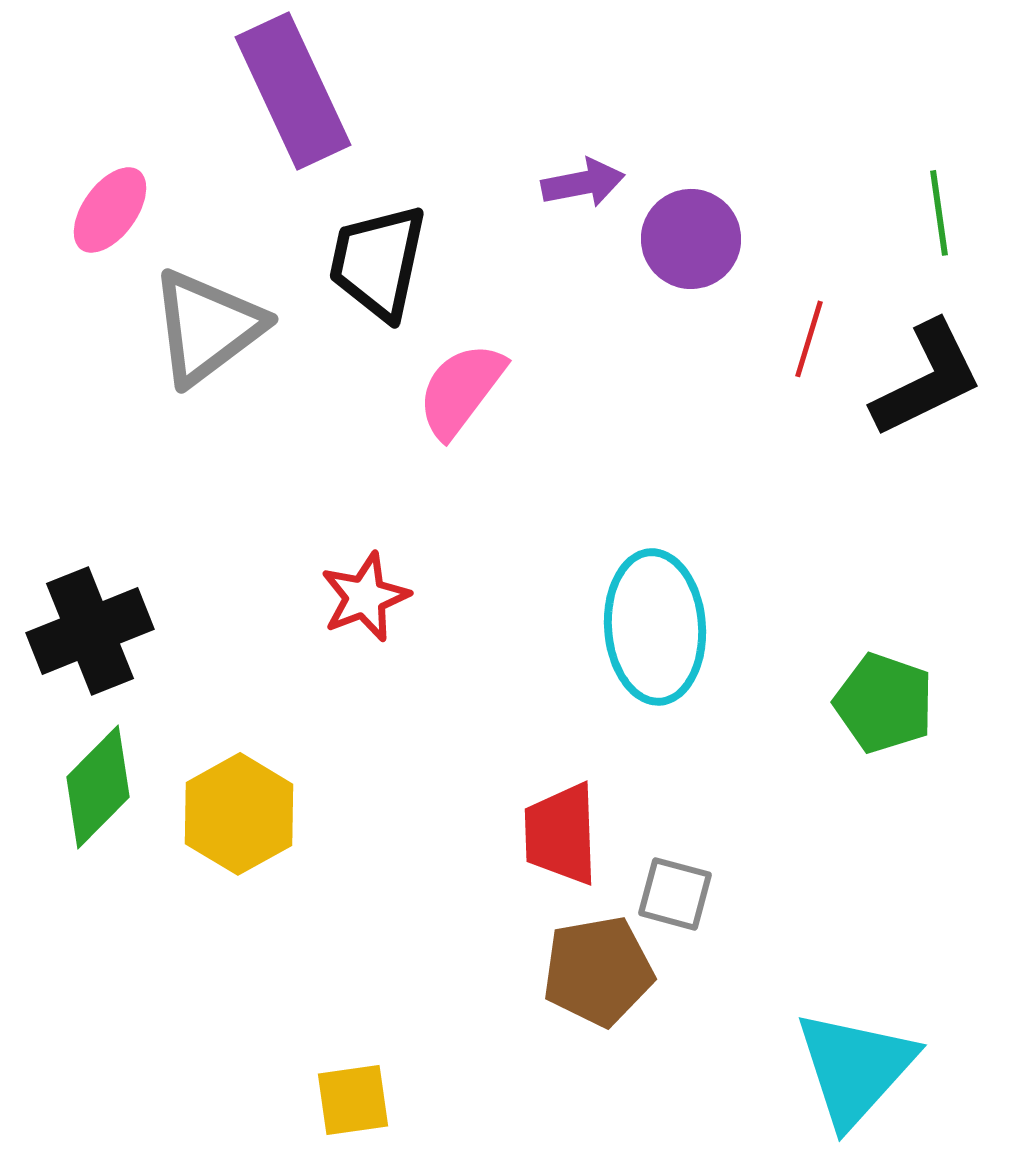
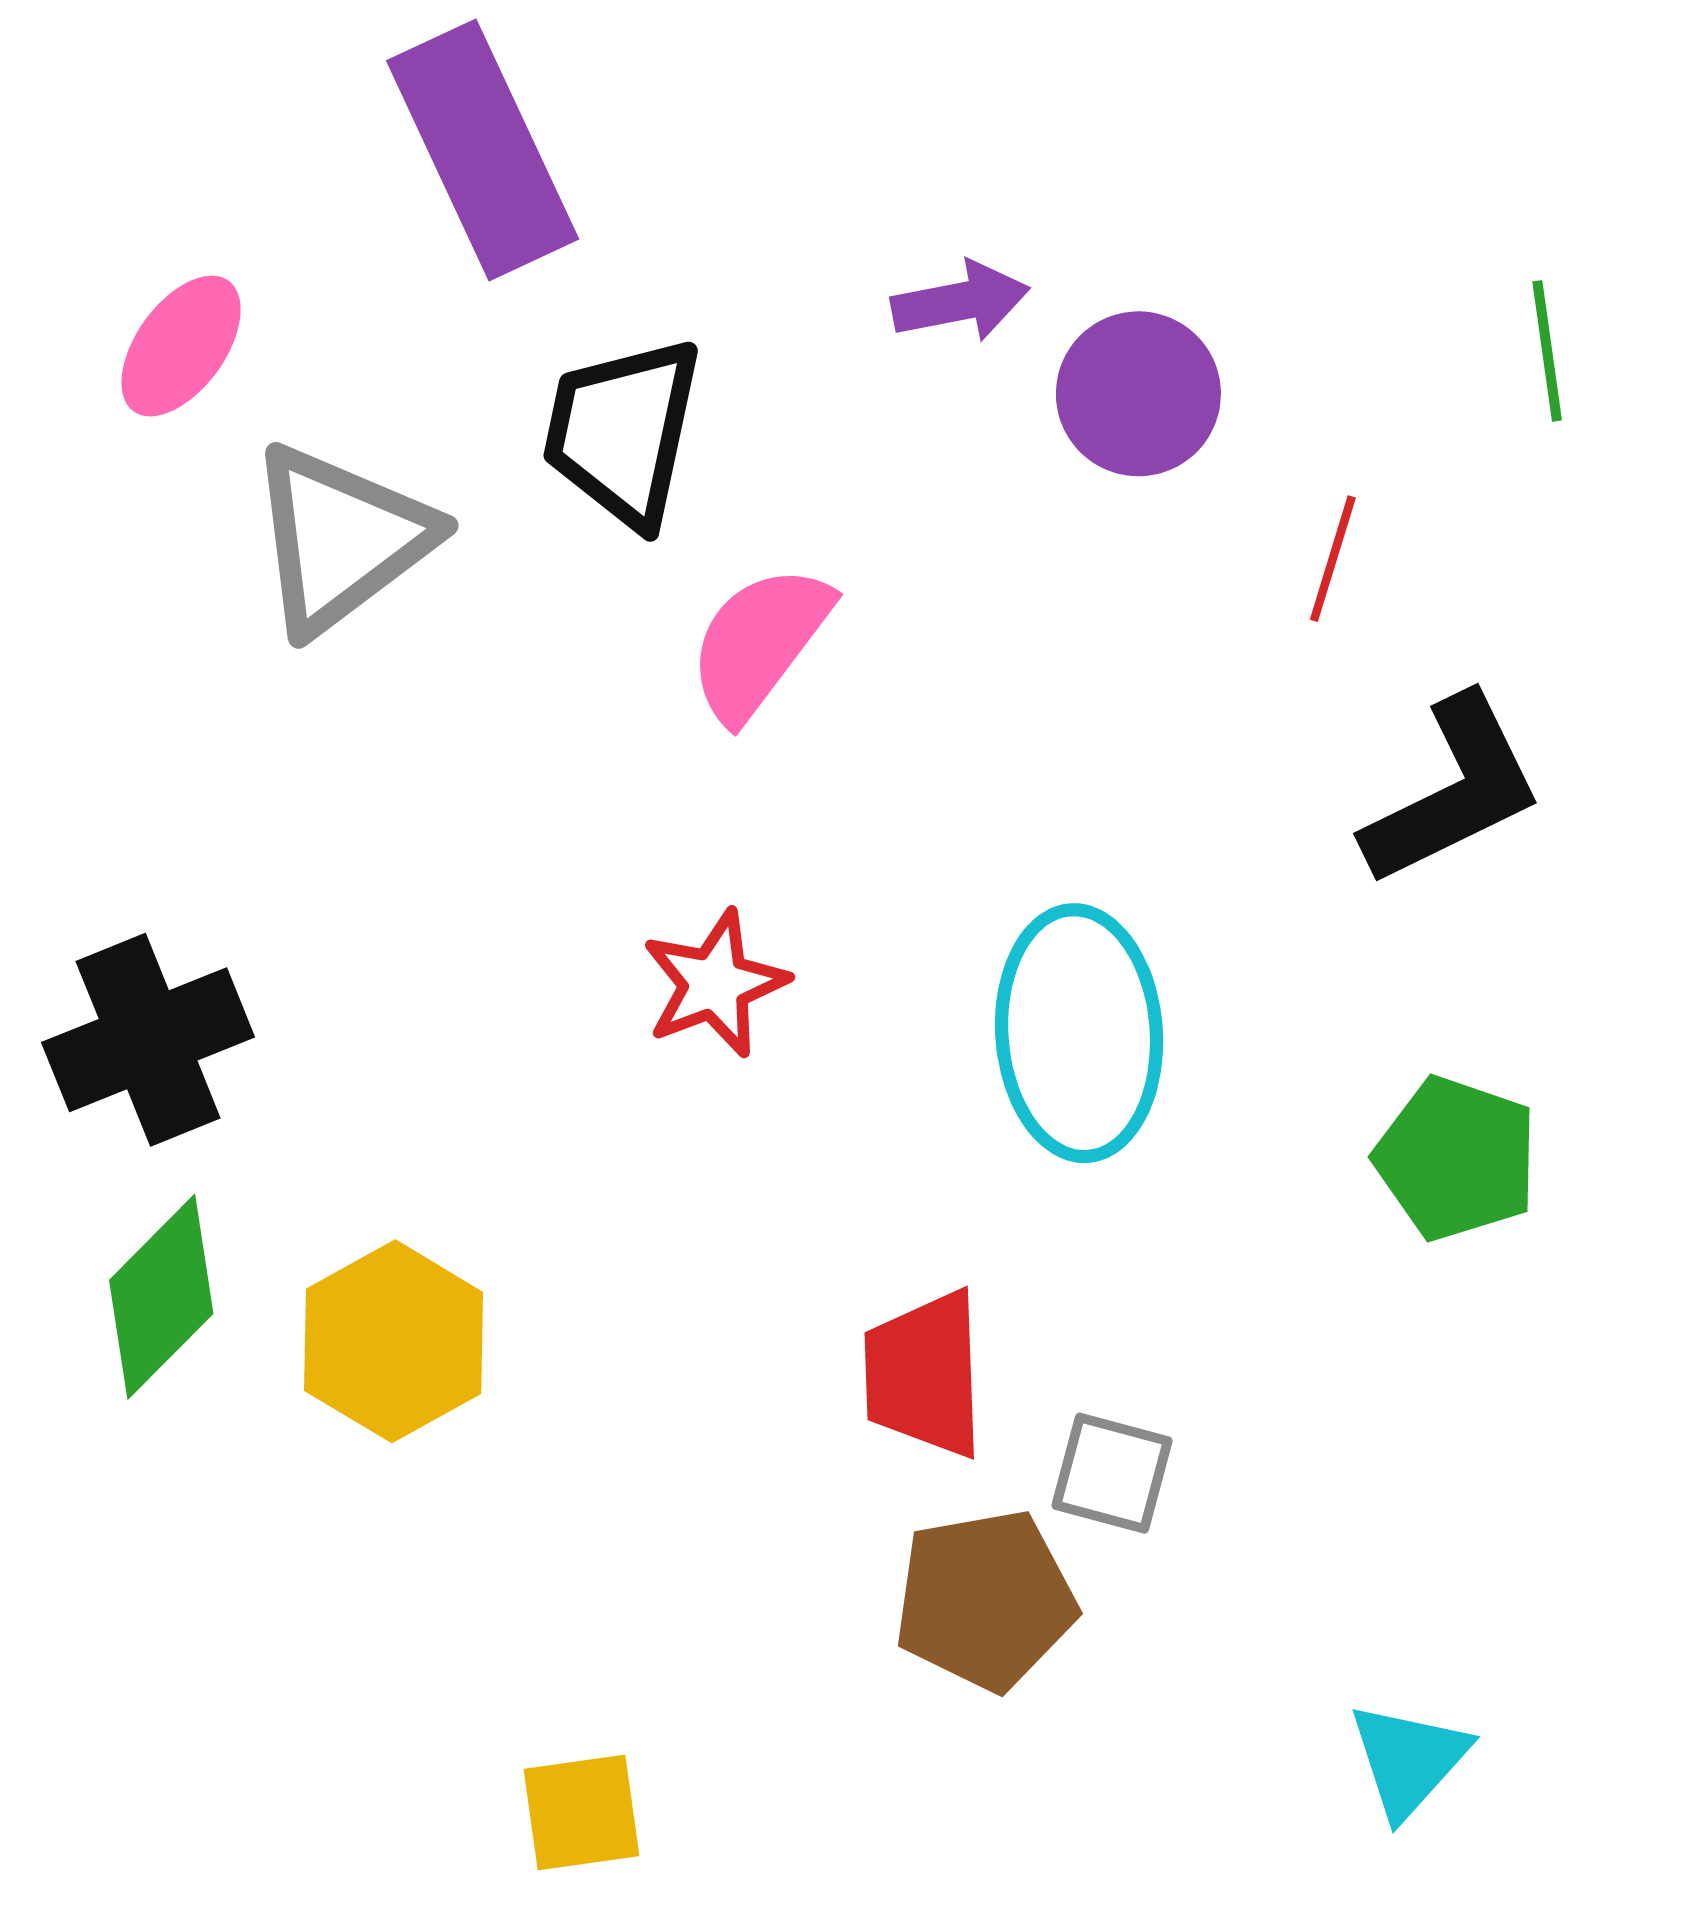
black L-shape: (927, 379) -> (1453, 791), moved
red star: (365, 597) -> (715, 984), moved
cyan triangle: (855, 1068) -> (1409, 1760), size x0.6

